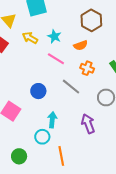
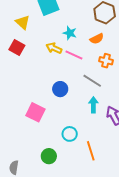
yellow arrow: (30, 38) -> (54, 48), moved
cyan arrow: (52, 120) -> (93, 105), moved

